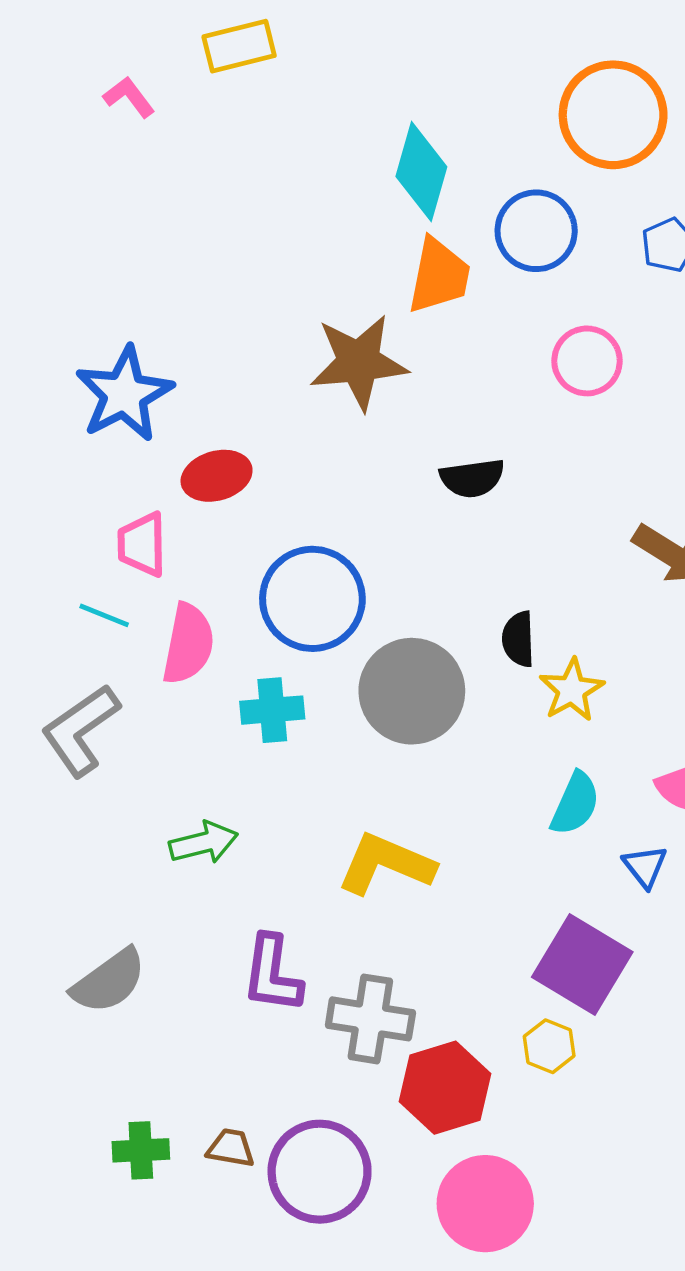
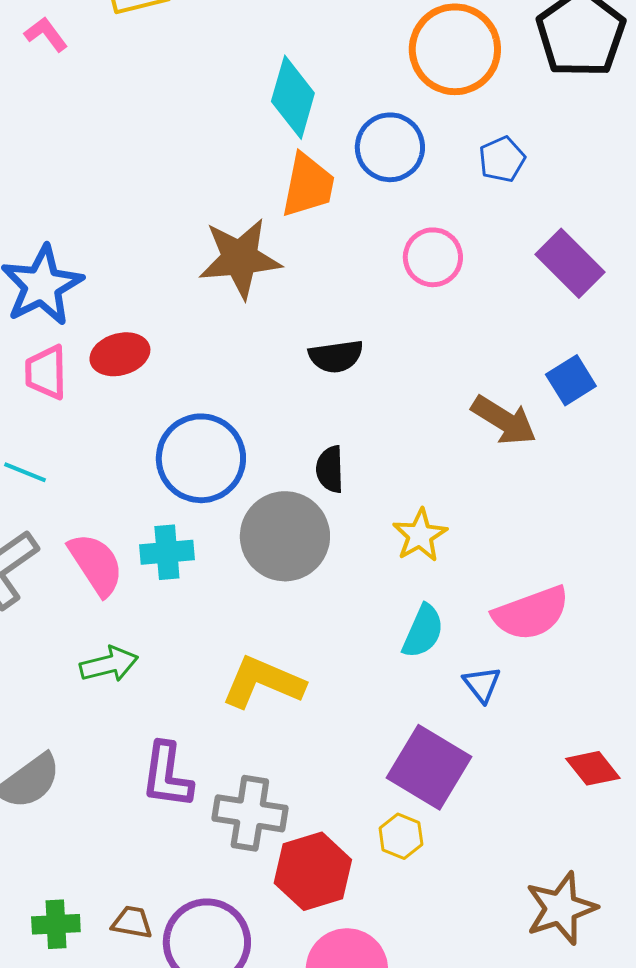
pink trapezoid: (142, 544) -> (46, 372), moved
black semicircle: (518, 639) -> (330, 469), moved
pink semicircle: (188, 644) -> (96, 564), moved, turned -44

